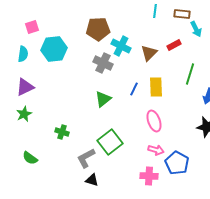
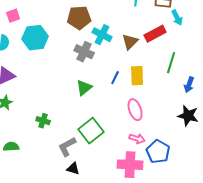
red rectangle: (174, 45) -> (155, 34), size x1.5
green semicircle: (30, 158) -> (11, 147), turned 140
pink cross: (149, 176) -> (130, 165), size x1.4

